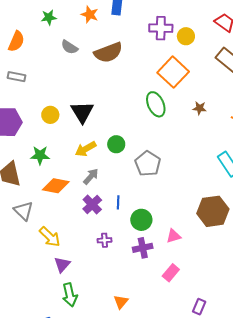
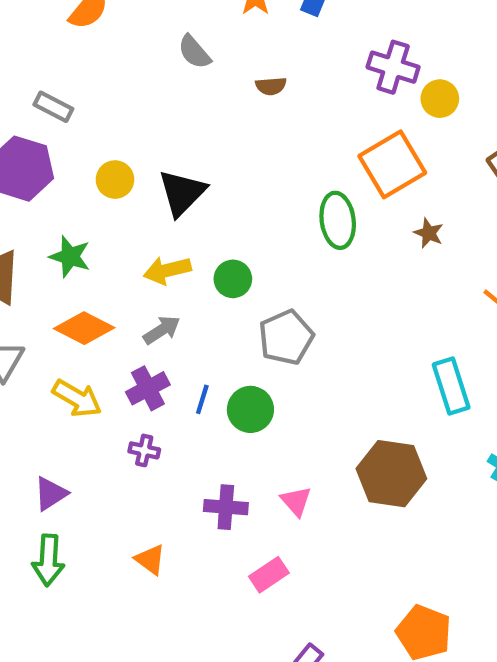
brown semicircle: (108, 53) -> (271, 86), size x0.5
gray rectangle: (17, 77) -> (53, 107), moved
brown star: (200, 108) -> (429, 233), moved
green circle: (141, 220) -> (250, 409), moved
pink triangle: (174, 236) -> (296, 501), turned 49
yellow arrow: (50, 237) -> (77, 398), moved, turned -30
purple cross: (105, 240) -> (144, 450), moved
orange triangle: (121, 302) -> (150, 560), moved, turned -49

